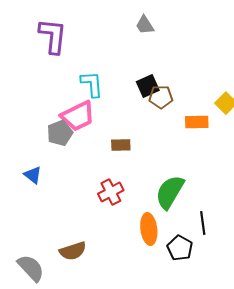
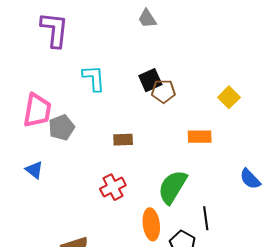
pink trapezoid: (78, 116) -> (37, 110), moved, turned -54
orange rectangle: (197, 122) -> (200, 137), moved

